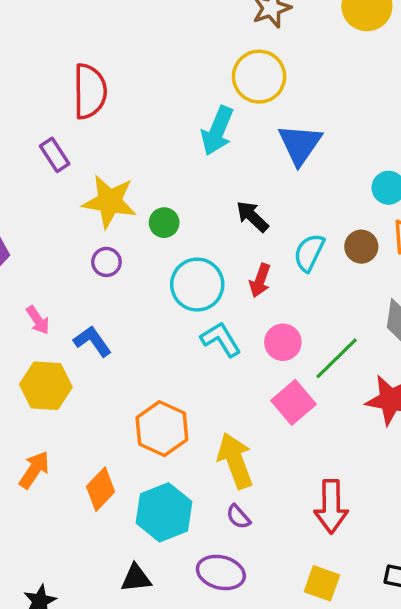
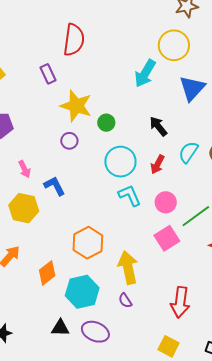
purple ellipse: (221, 572) -> (95, 332), moved

